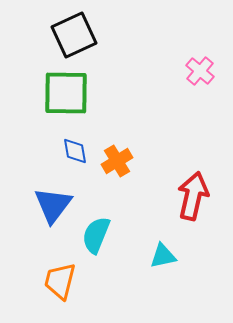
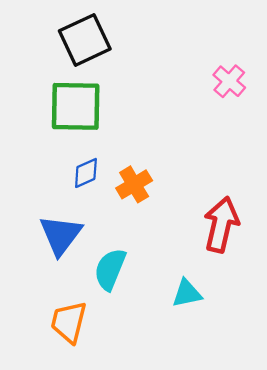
blue diamond: (75, 151) -> (86, 173), turned 76

